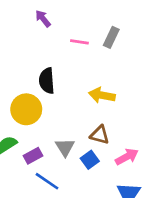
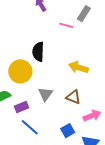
gray rectangle: (111, 37) -> (84, 14), moved
gray triangle: (65, 147) -> (45, 94), moved
blue square: (90, 160) -> (68, 131), moved

